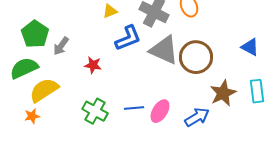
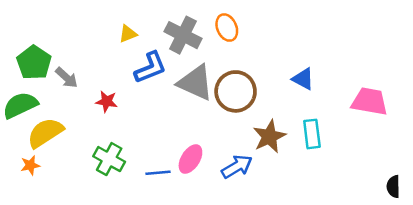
gray arrow: (61, 46) -> (67, 78), turned -84
blue line: (134, 108) -> (158, 173), moved

